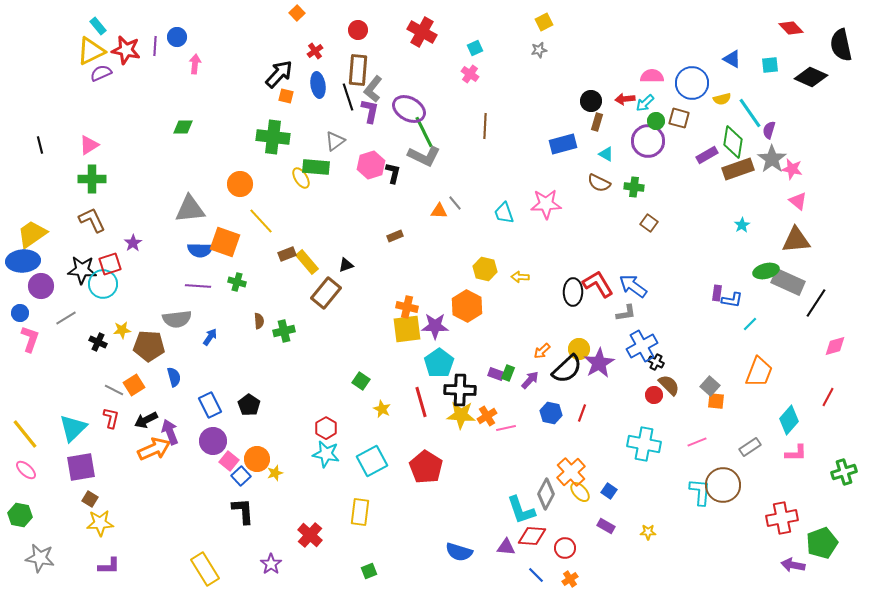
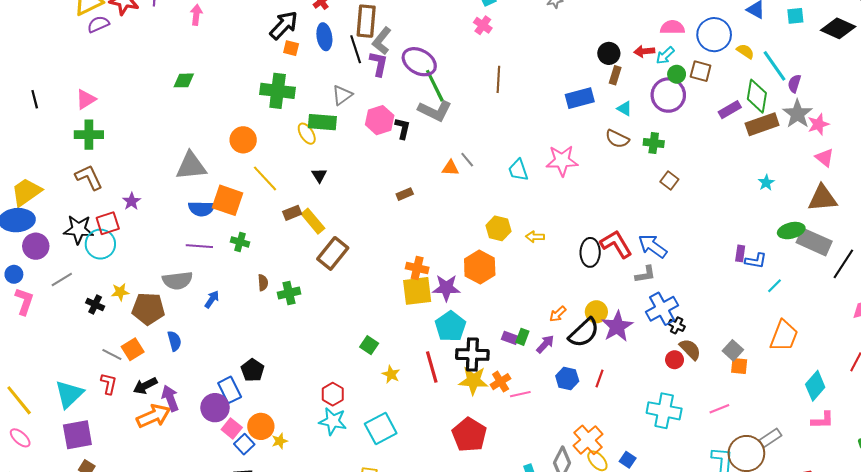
yellow semicircle: (722, 99) -> (745, 51), turned -132
pink star: (792, 169) -> (818, 124), turned -30
black triangle: (346, 265) -> (319, 175), moved, turned -42
blue rectangle: (210, 405) -> (230, 390), moved
gray rectangle: (750, 447) -> (770, 438), moved
red pentagon: (426, 467) -> (469, 435), moved

